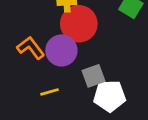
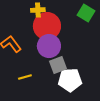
purple circle: (61, 50) -> (49, 46), moved

